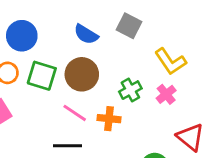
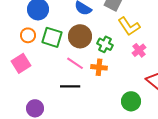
yellow L-shape: (170, 61) -> (129, 26), moved
green cross: (130, 90) -> (105, 44), moved, turned -35

